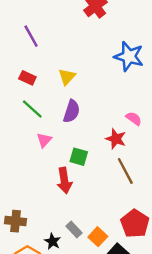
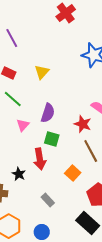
purple semicircle: (72, 111) -> (48, 113), moved
orange square: (98, 237) -> (73, 173), moved
black star: (53, 241) -> (19, 174), moved

